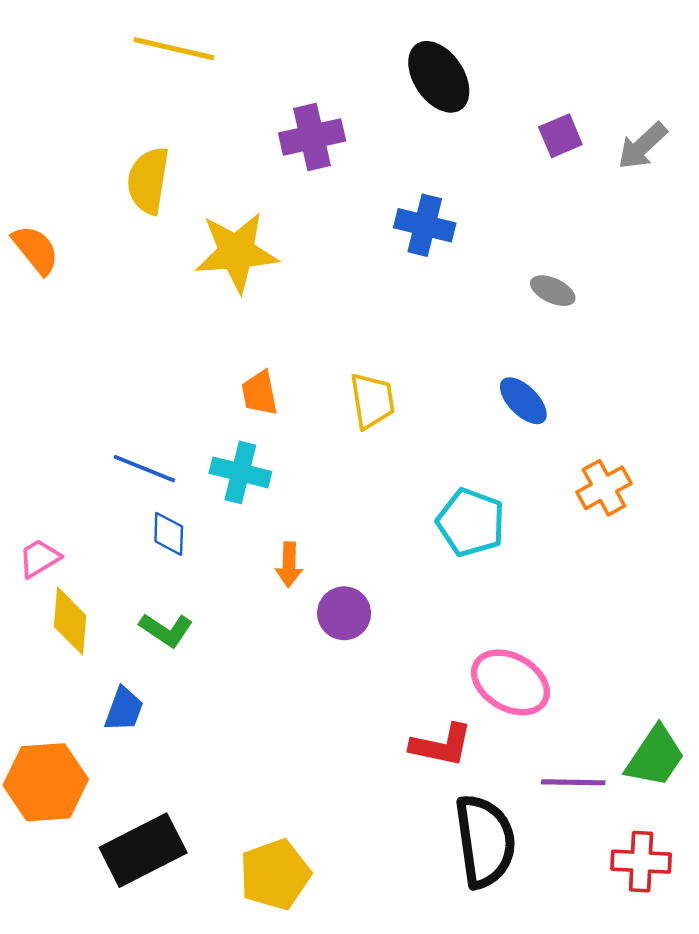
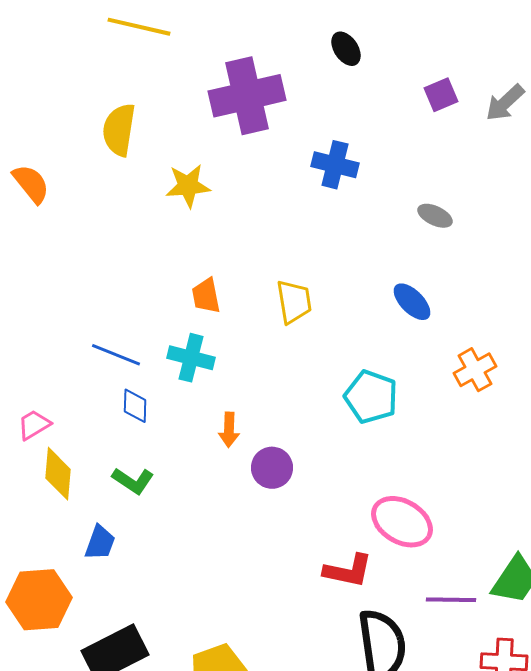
black ellipse: (439, 77) -> (346, 49), size x0.6
purple cross: (312, 137) -> (247, 96), size x1.5
yellow star: (237, 252) -> (188, 186), size x0.7

